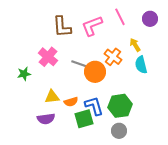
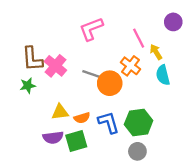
pink line: (120, 17) -> (139, 38), moved
pink L-shape: (92, 26) -> (91, 29), moved
brown L-shape: (62, 27) -> (32, 59), moved
green square: (84, 119) -> (76, 141), moved

